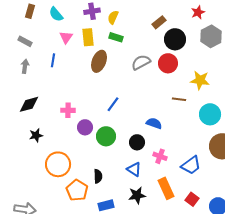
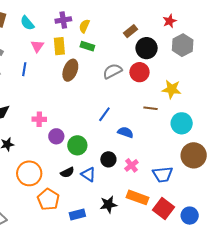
blue line: (113, 104) -> (104, 114), moved
black circle: (137, 142) -> (108, 159), moved
pink cross: (160, 156) -> (131, 165), turned 32
blue trapezoid: (191, 165) -> (163, 174), turned 30
blue triangle: (134, 169) -> (88, 174), moved
black semicircle: (98, 176) -> (67, 172), moved, turned 64
orange rectangle: (166, 188) -> (137, 197), turned -45
red square: (192, 199) -> (164, 208), size x1.5

